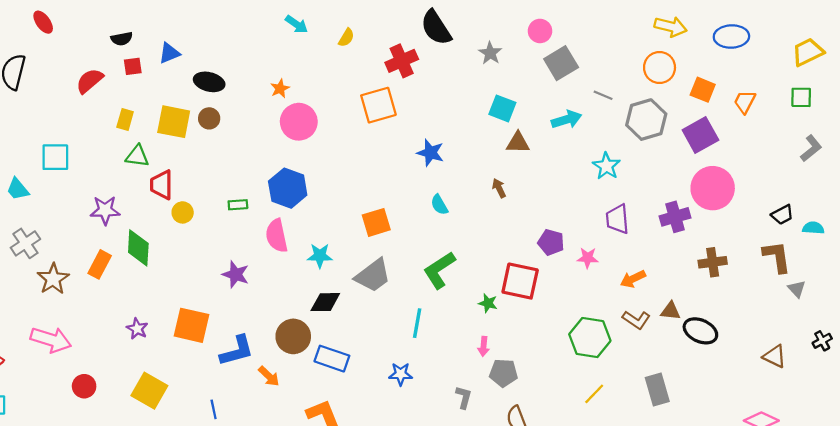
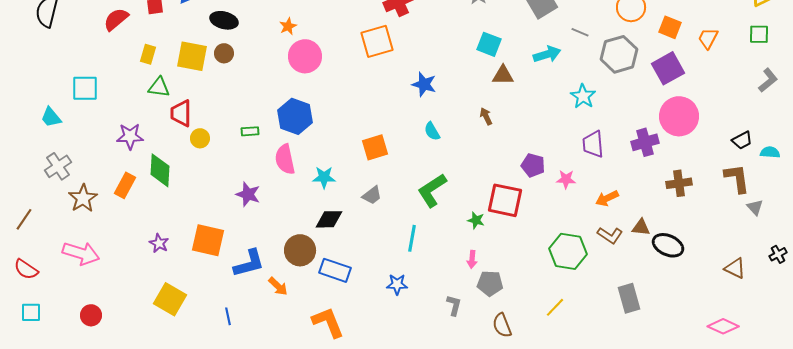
gray trapezoid: (373, 276) -> (372, 195), size x0.6
red circle: (84, 386) -> (91, 315), moved
yellow line: (594, 394) -> (555, 307), moved

